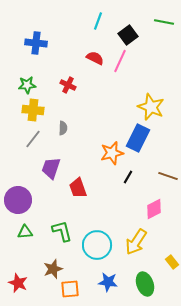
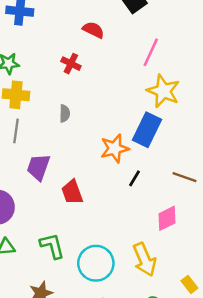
pink line: (120, 61) -> (151, 52), moved
red cross: (68, 85) -> (71, 64), moved
gray semicircle: (63, 128) -> (65, 113), moved
gray line: (33, 139) -> (16, 131), turned -30
yellow arrow: (136, 242) -> (145, 259), turned -56

